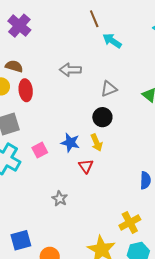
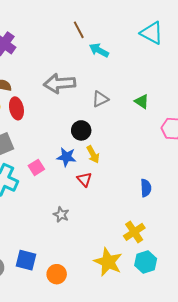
gray arrow: (70, 70) -> (59, 83), size x1.4
black circle: (102, 117) -> (81, 130), moved
blue square: (21, 240) -> (26, 260), turned 35

